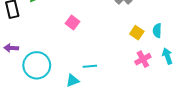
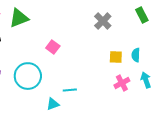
yellow square: (137, 33) -> (116, 57), turned -32
cyan circle: (37, 65) -> (28, 76), moved

